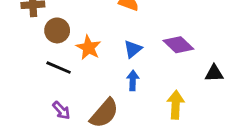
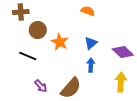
purple diamond: (178, 45) -> (123, 52), moved
black line: (59, 68) -> (28, 56), moved

